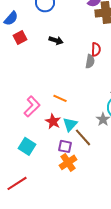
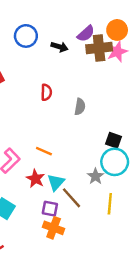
black arrow: (56, 40) -> (60, 47), moved
red semicircle: (96, 49) -> (46, 92), moved
orange cross: (68, 162) -> (54, 228), turned -36

